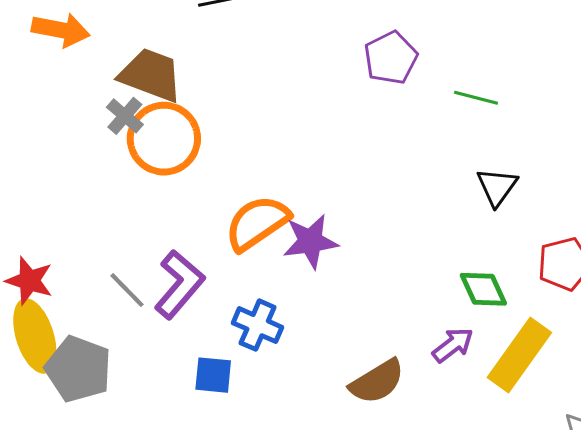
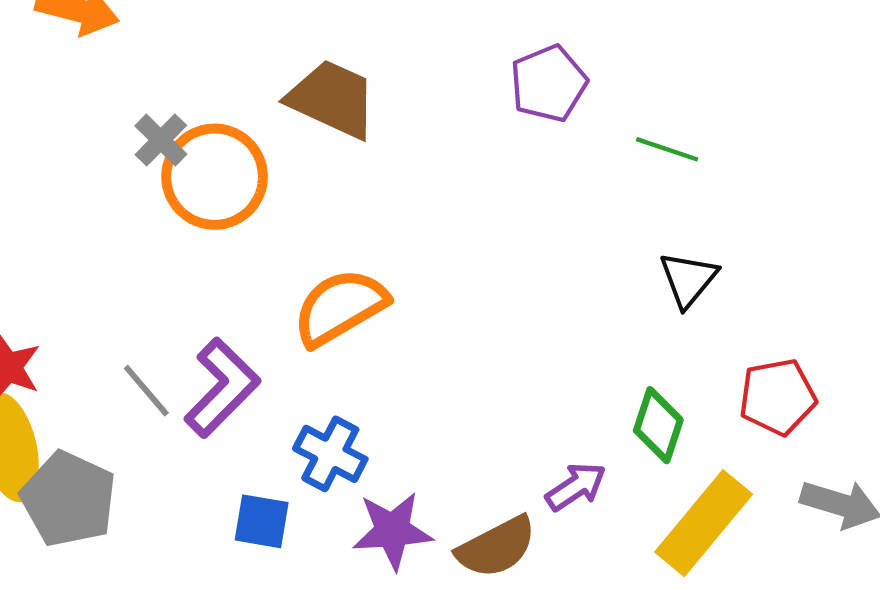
brown trapezoid: (151, 75) -> (332, 99), moved
purple star: (310, 241) -> (392, 531), moved
green diamond: (483, 289) -> (658, 425), turned 39
purple arrow: (453, 345) -> (576, 487), moved

